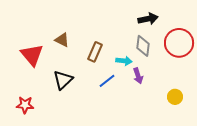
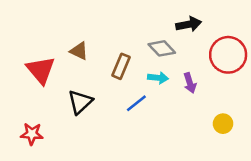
gray diamond: (143, 46) -> (162, 48), moved, turned -50
purple arrow: (138, 76) -> (190, 83), moved

